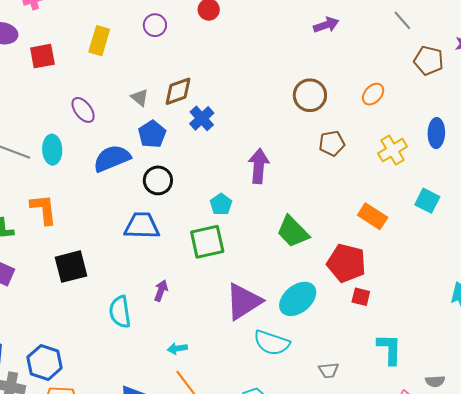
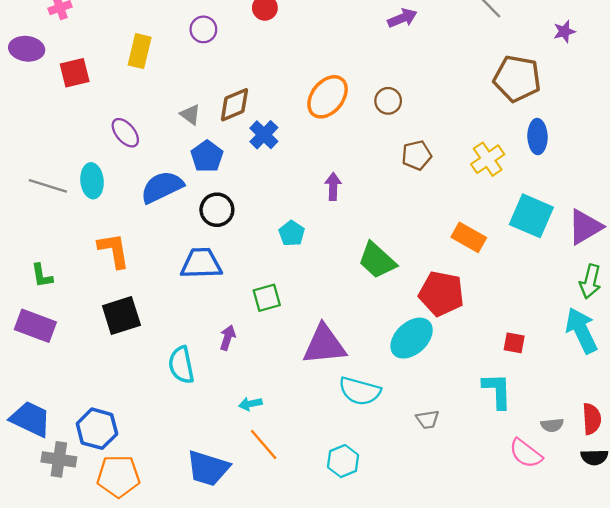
brown pentagon: (429, 61) -> (517, 79), moved, size x1.4
orange ellipse: (373, 94) -> (328, 97), moved, size x1.6
brown circle: (310, 95) -> (388, 101), size x0.7
purple arrow: (259, 166) -> (333, 186), size x0.7
cyan square: (427, 201) -> (531, 216), size x1.5
orange L-shape: (44, 209) -> (114, 250), moved
green square: (207, 242) -> (267, 298), moved, size x0.7
red square: (361, 297) -> (514, 343), moved
cyan ellipse: (298, 299) -> (412, 338), moved
purple triangle: (244, 301) -> (324, 345), turned 30

